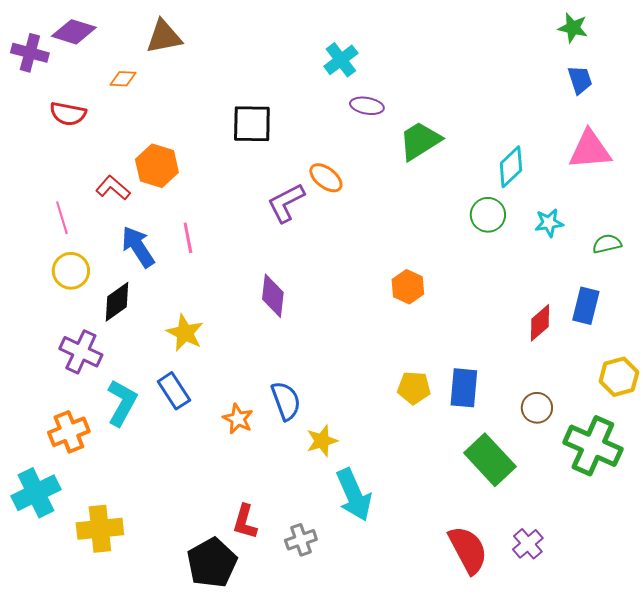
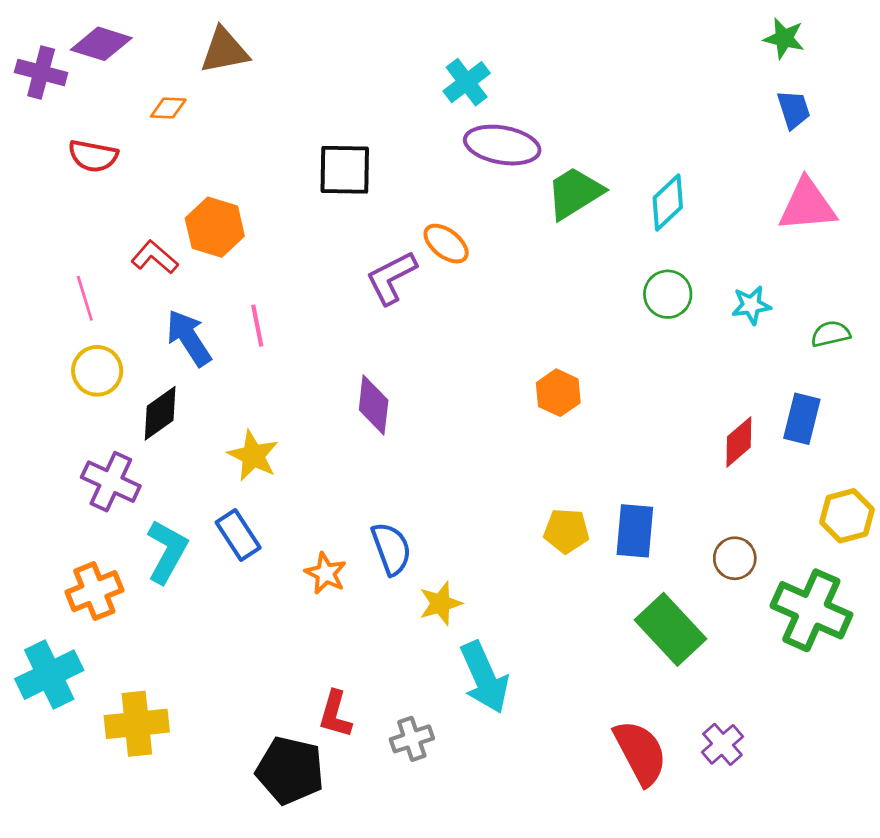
purple ellipse: (367, 106) -> (502, 145), size x1.6
cyan diamond: (511, 167) -> (668, 203), moved
black pentagon: (212, 563) -> (290, 770), turned -30

